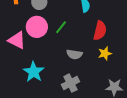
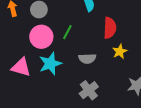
pink triangle: (17, 40) -> (21, 67), moved
cyan star: (34, 72) -> (50, 64), moved, turned 30

